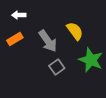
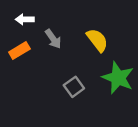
gray arrow: (48, 41) -> (53, 39), moved, size x0.7

